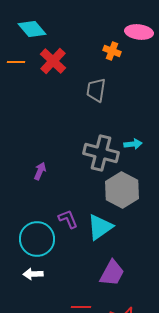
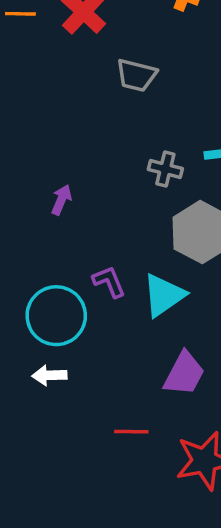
gray trapezoid: (96, 90) -> (136, 75), moved, turned -85
gray cross: (101, 153) -> (165, 169), size x0.6

